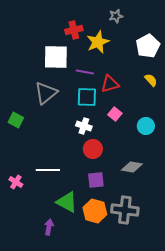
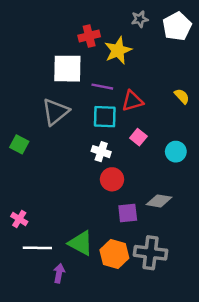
white pentagon: (148, 46) -> (177, 26), moved
white line: (48, 170) -> (37, 248), moved
purple square: (96, 180) -> (128, 213), moved

